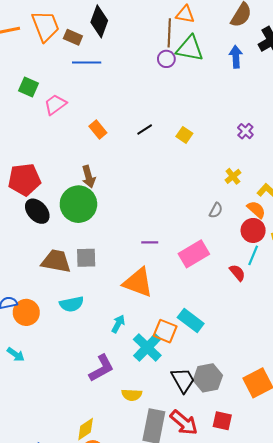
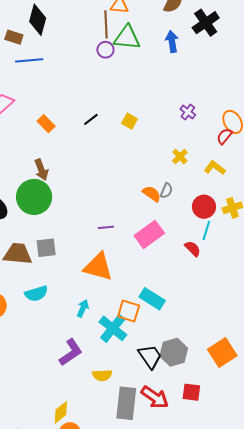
orange semicircle: (256, 210) -> (152, 194), moved

